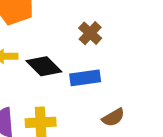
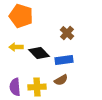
brown semicircle: (113, 117) -> (61, 80), moved

